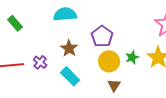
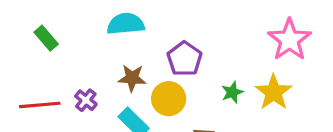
brown star: (69, 48) -> (132, 78), turned -30
yellow circle: (109, 61) -> (169, 99), moved

